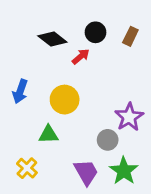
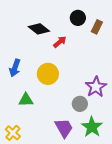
black circle: (96, 32) -> (78, 18), moved
green triangle: (48, 134) -> (26, 100), moved
yellow cross: (27, 168) -> (13, 133), moved

